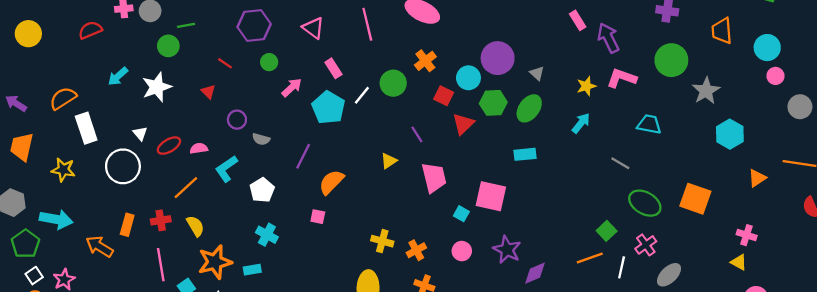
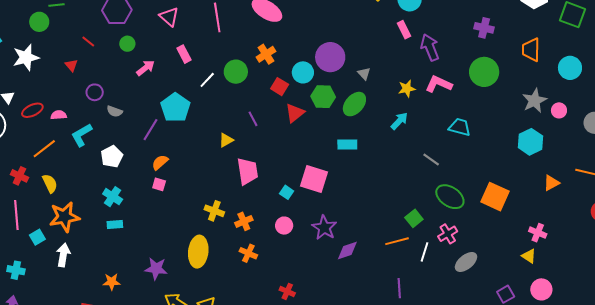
pink circle: (775, 76) -> (559, 110), moved
gray star: (706, 91) -> (534, 101), moved
cyan pentagon: (328, 108) -> (175, 108), moved
pink trapezoid: (434, 178) -> (248, 171), moved
orange semicircle: (331, 182) -> (160, 162), moved, size x0.7
red cross: (161, 220) -> (19, 176), turned 30
cyan rectangle: (252, 270) -> (115, 224), moved

